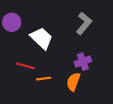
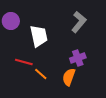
white trapezoid: (41, 38) -> (39, 36), turned 35
orange line: (44, 79) -> (41, 74), turned 48

